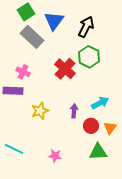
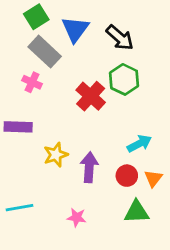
black arrow: (86, 27) -> (120, 38), turned 105
pink cross: (23, 72) -> (32, 82), moved
purple arrow: (74, 111) -> (89, 167), moved, size x1.5
cyan line: (14, 149) -> (19, 208), turned -36

